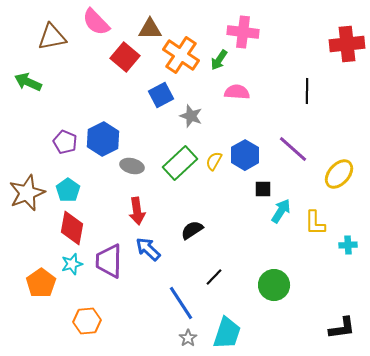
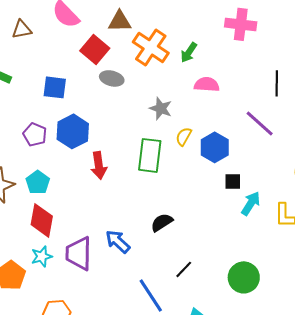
pink cross: (243, 32) -> (241, 24), moved
brown triangle: (52, 37) -> (22, 29), size x0.7
blue square: (161, 95) -> (55, 87), moved, turned 35
purple line: (293, 149) -> (260, 123), moved
yellow semicircle: (214, 161) -> (184, 136), moved
green rectangle: (180, 163) -> (150, 155), turned -40
gray ellipse: (132, 166) -> (112, 78), moved
red arrow: (137, 211) -> (99, 165), moved

